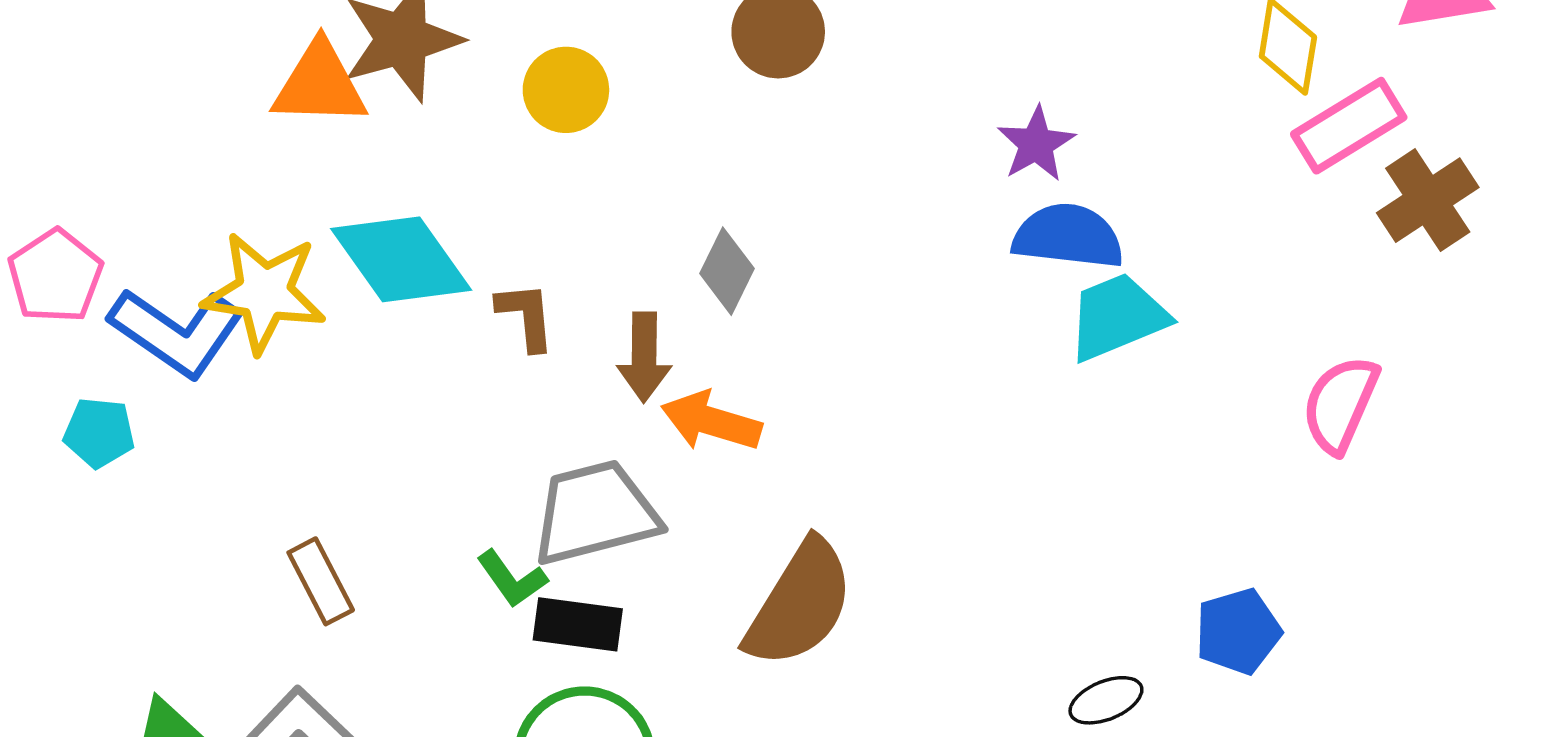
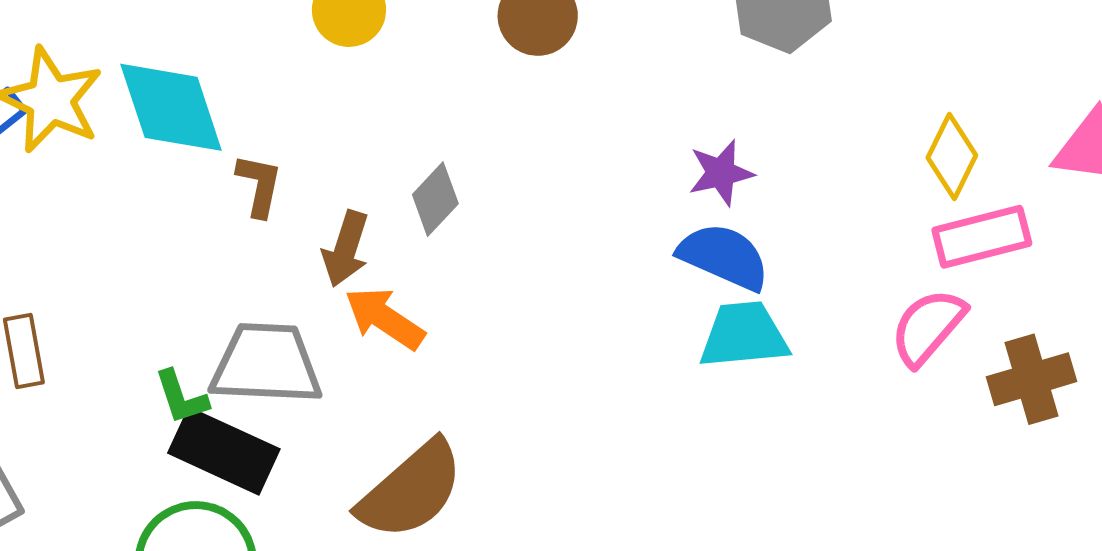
brown cross: (1428, 200) -> (1032, 379), moved
pink semicircle: (1340, 404) -> (928, 327), moved
black rectangle: (578, 624) -> (224, 451), size x1.4

